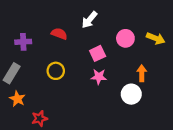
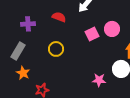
pink circle: (125, 38) -> (112, 29), moved
pink star: (99, 77) -> (99, 80), moved

